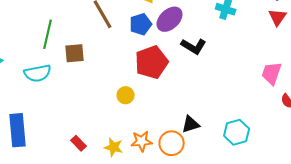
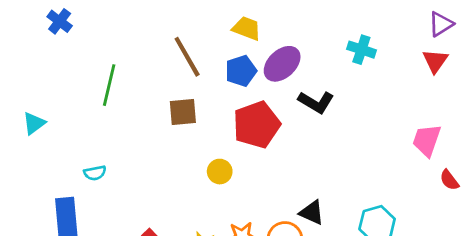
brown square: (75, 53) -> (183, 112), moved
cyan semicircle: (38, 73) -> (95, 173), moved, size x0.6
black triangle: (191, 124) -> (312, 213), turned 42

